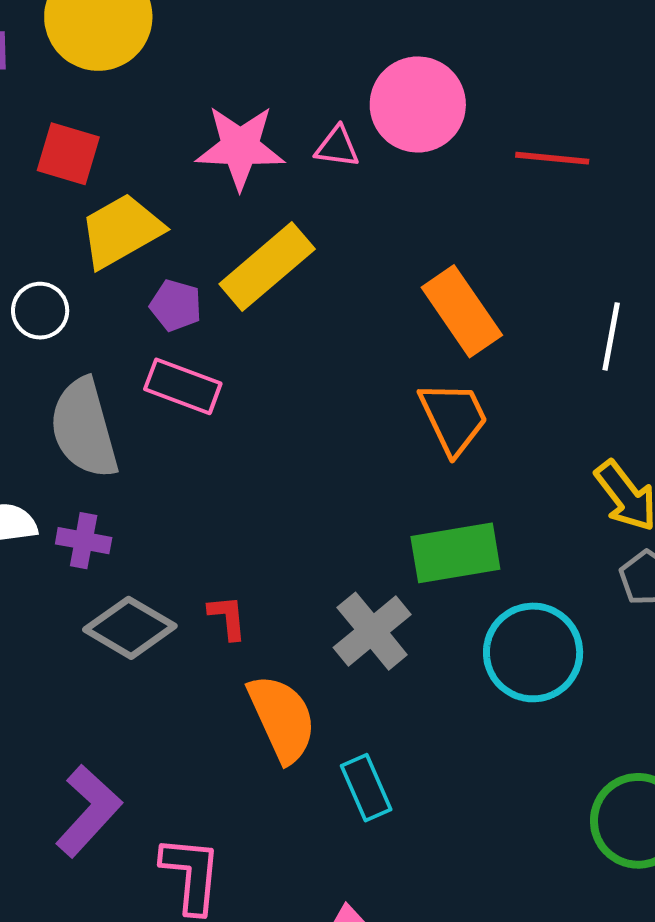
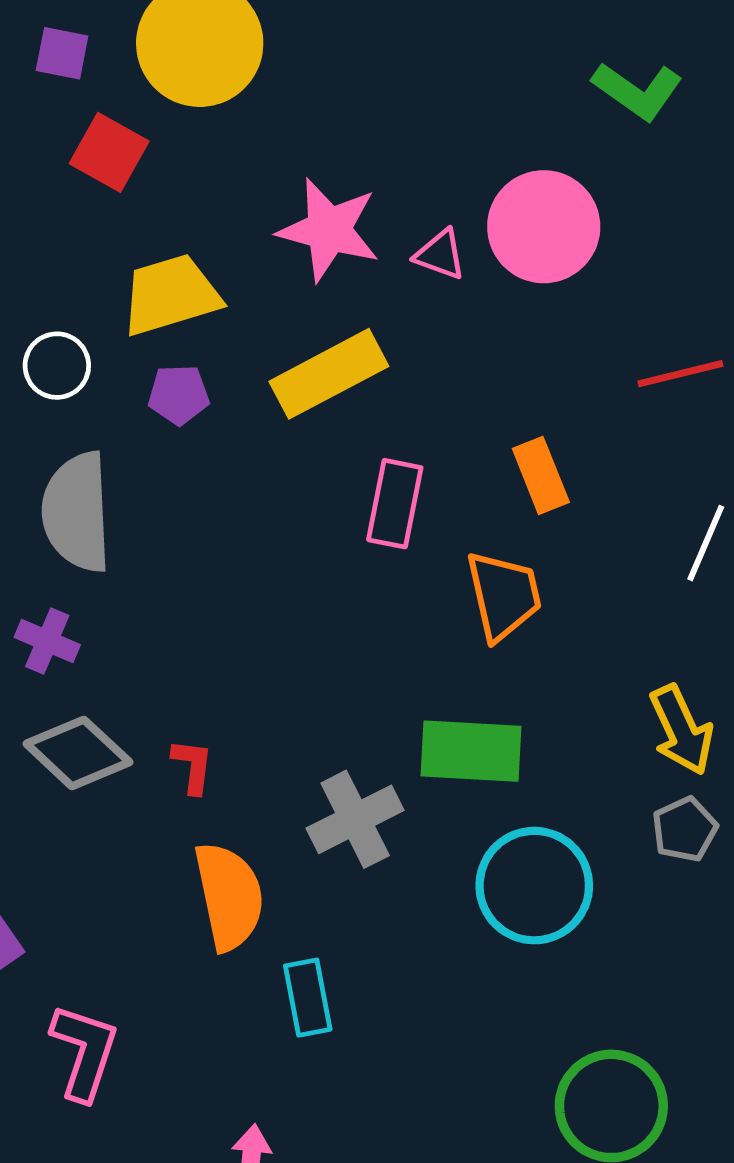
red square: (68, 154) -> (109, 152), moved
red line: (552, 158) -> (680, 374), moved, turned -32
purple pentagon: (176, 305) -> (179, 395), moved, turned -30
orange rectangle: (462, 311) -> (541, 475), size x0.7
pink rectangle: (183, 386) -> (395, 504), moved, turned 68

